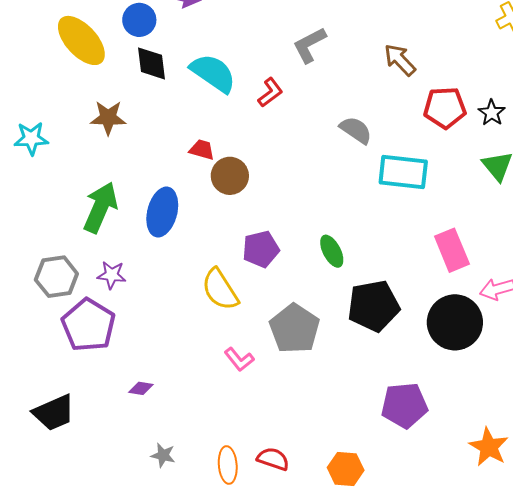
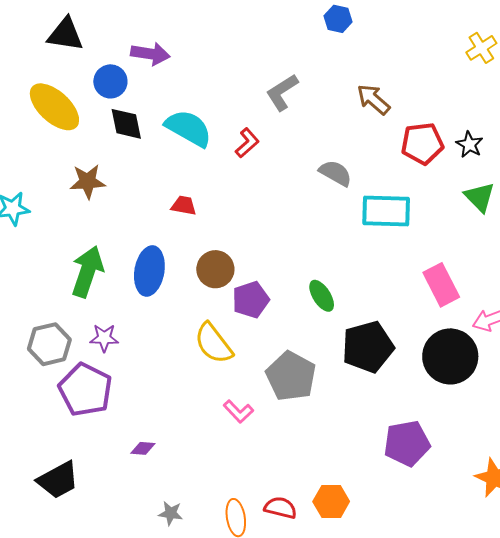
brown circle: (230, 176) -> (215, 269), moved
orange hexagon: (346, 469) -> (331, 502), moved

